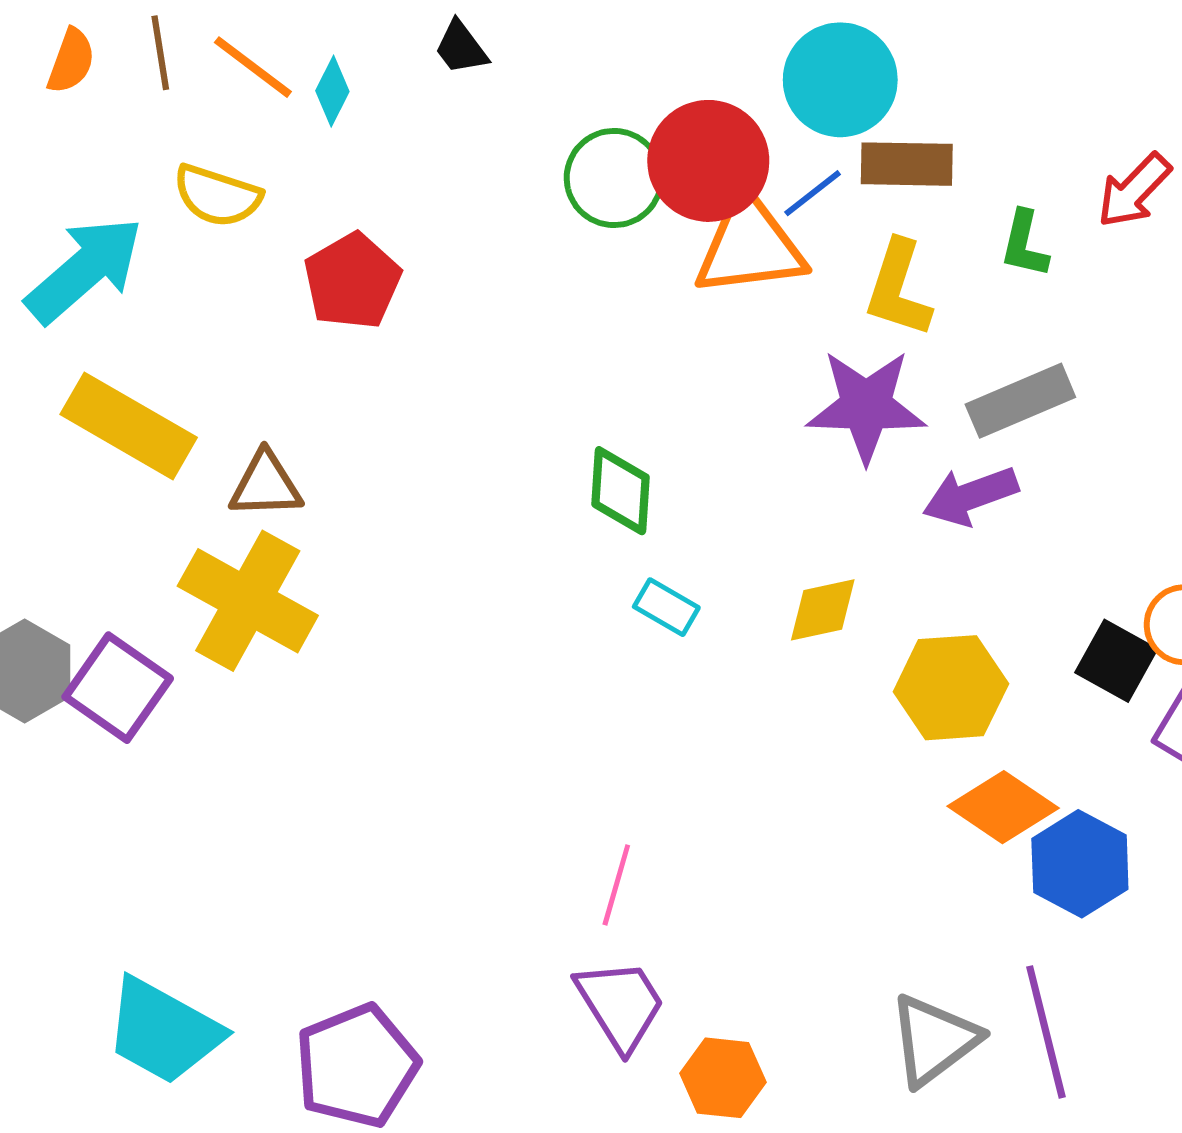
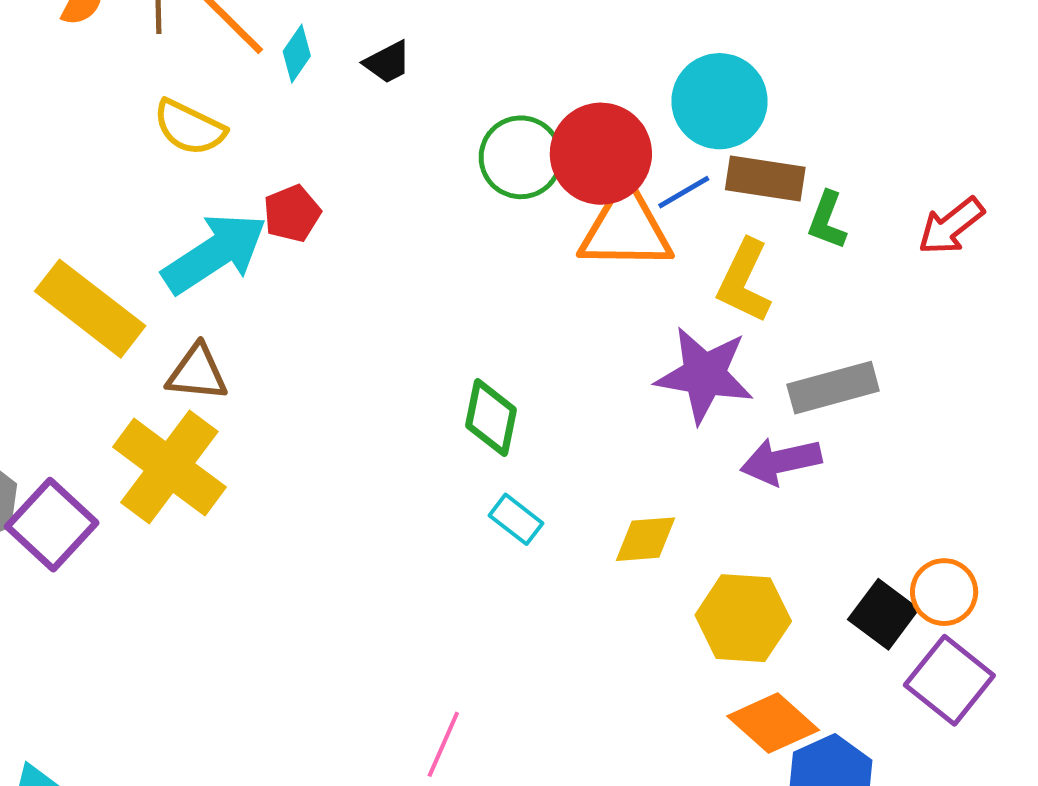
black trapezoid: (461, 48) -> (388, 62), moved, turned -88
green L-shape: (1024, 244) -> (827, 220), moved
cyan arrow: (85, 270) -> (215, 253), moved
red pentagon: (352, 281) -> (292, 214), size x0.7

